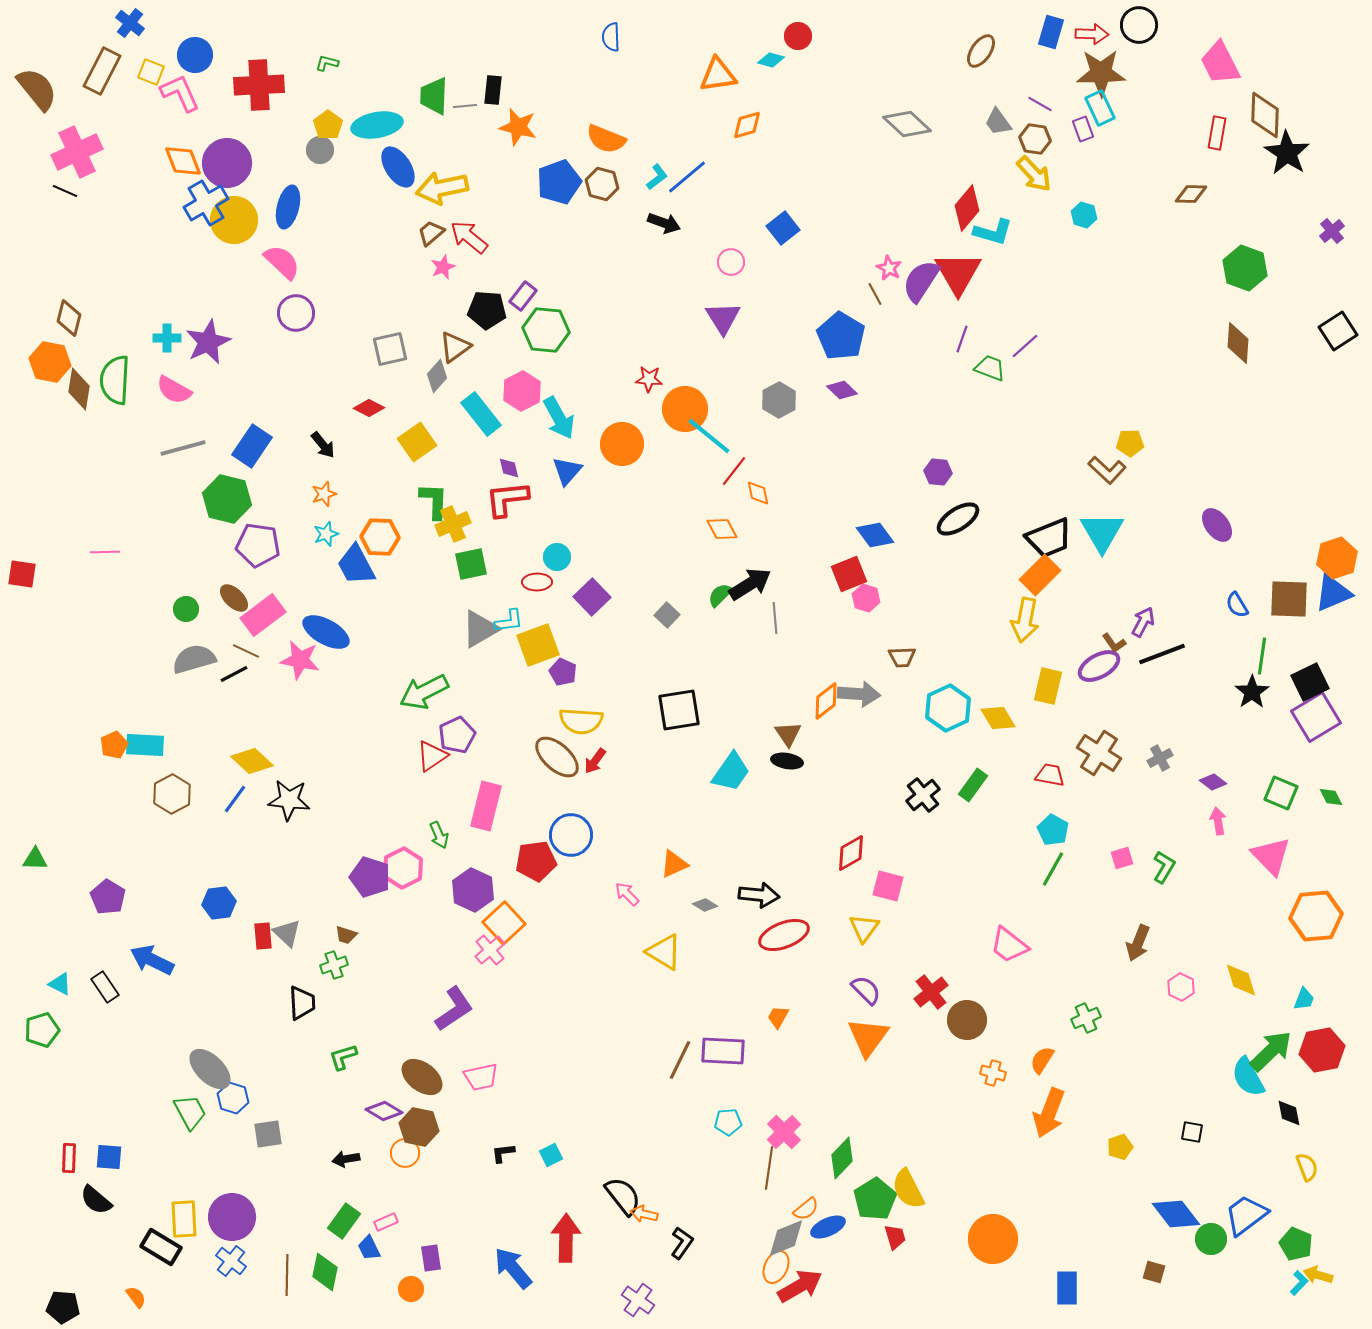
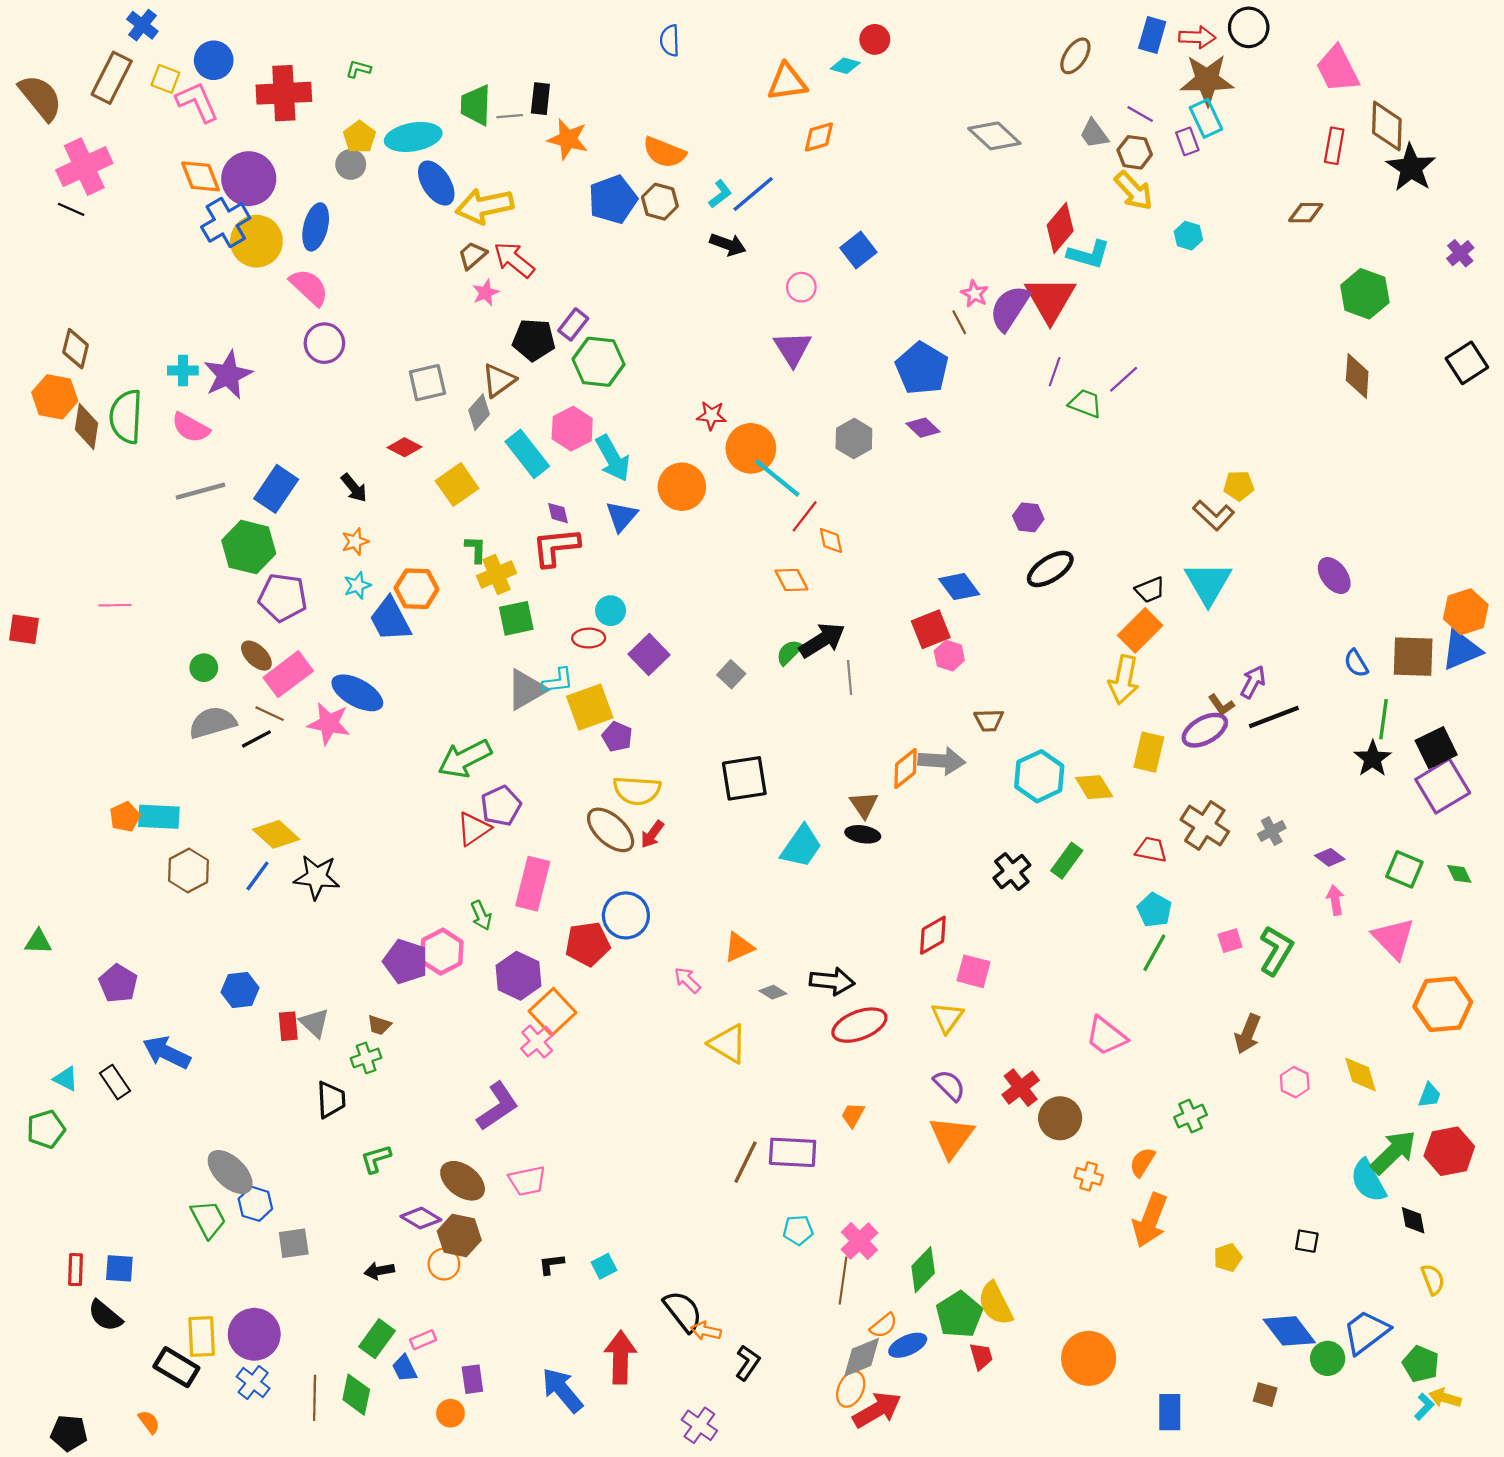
green L-shape: (434, 501) -> (476, 549), size x0.7
black trapezoid: (1049, 538) -> (1150, 590), size x0.6
green L-shape: (1164, 867) -> (1276, 951), size x1.4

